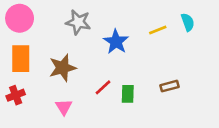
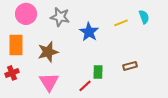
pink circle: (20, 18) -> (26, 14), moved
red line: (103, 87) -> (85, 86), moved
pink triangle: (64, 107) -> (49, 82), size x1.5

